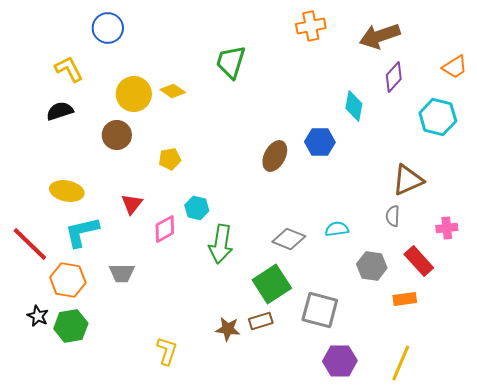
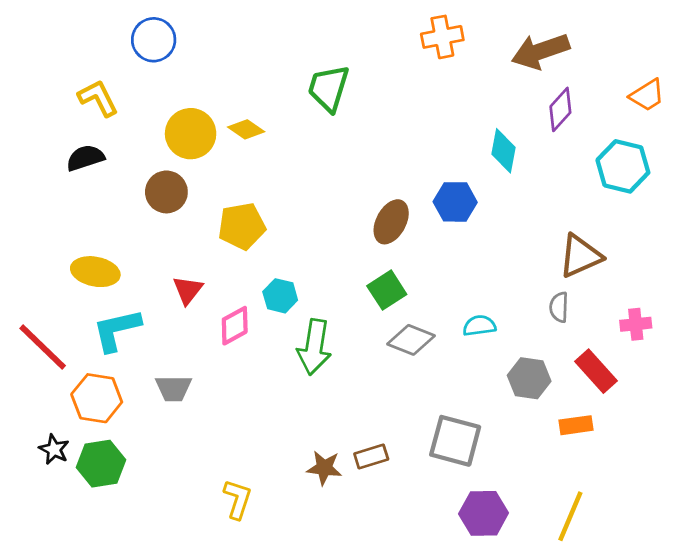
yellow pentagon: (170, 159) -> (242, 226), size x1.5
green square: (272, 284) -> (387, 290), moved, size x0.7

